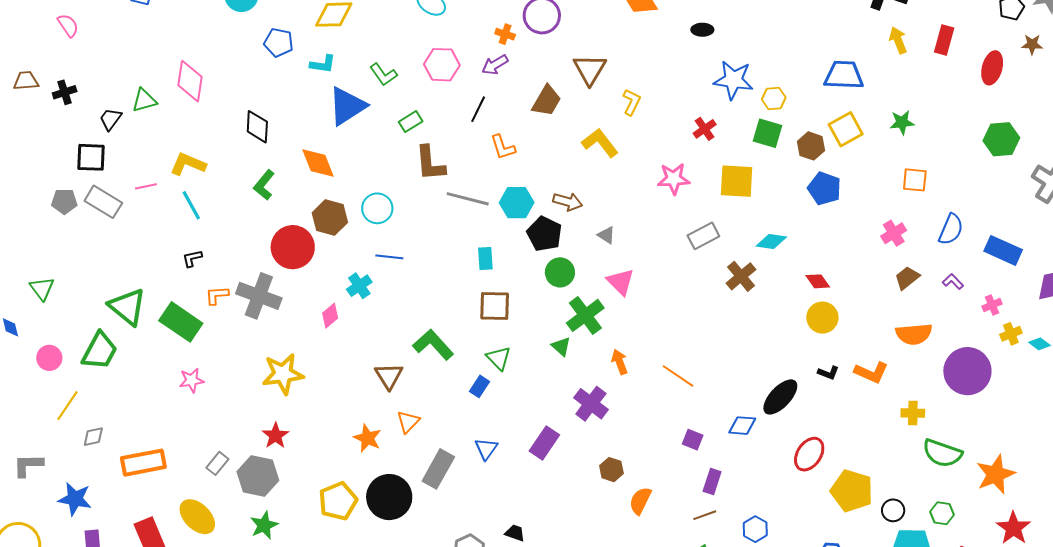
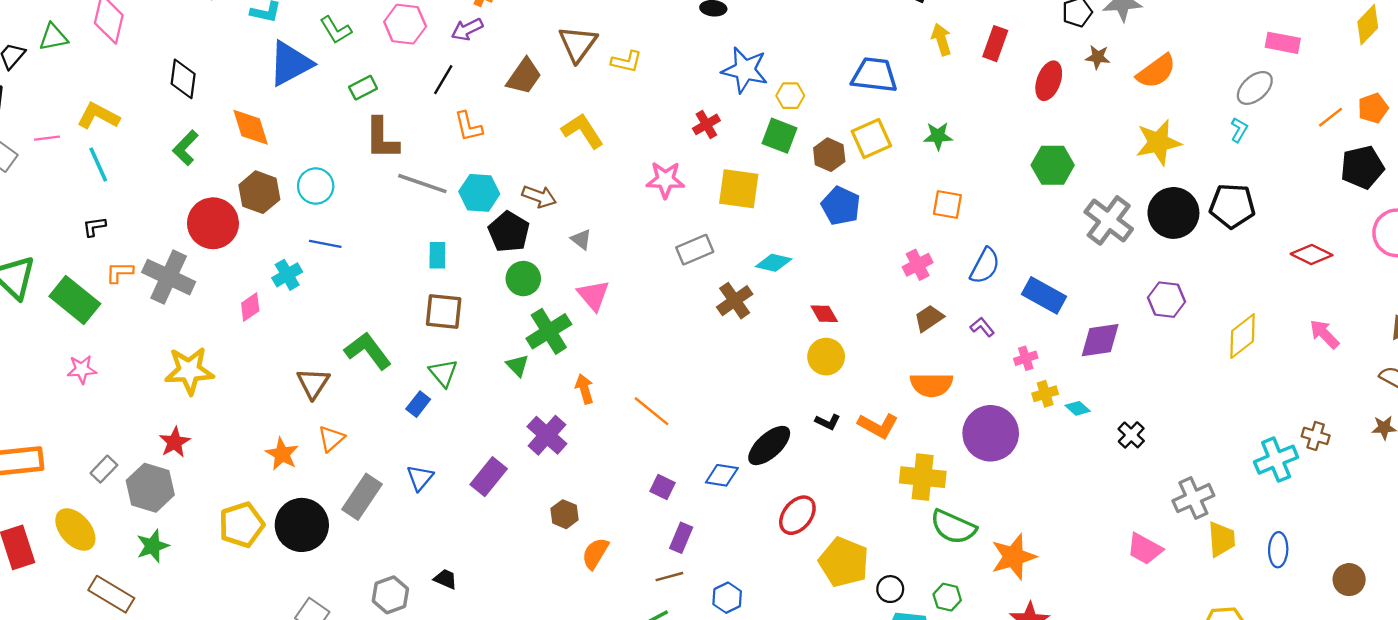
yellow L-shape: (632, 102) -> (626, 62), moved, turned 72
yellow cross: (913, 413) -> (923, 477), size x1.6

